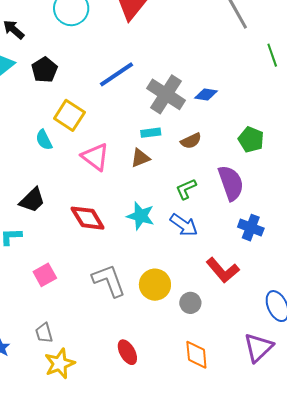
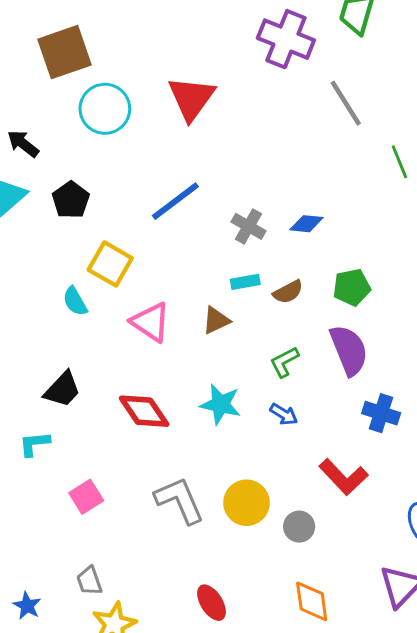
gray cross: (166, 94) -> (248, 226), size x0.6
cyan rectangle: (151, 133) -> (245, 282), moved
green pentagon: (251, 140) -> (352, 287), moved, turned -30
blue arrow: (184, 225) -> (284, 414), size x0.7

